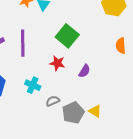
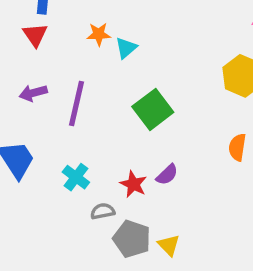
red star: (57, 63) -> (133, 184), moved
gray pentagon: (73, 113) -> (132, 239), turned 30

